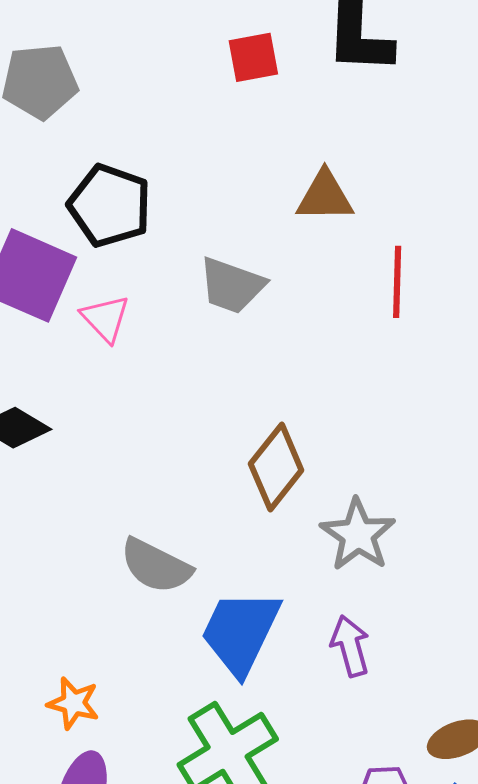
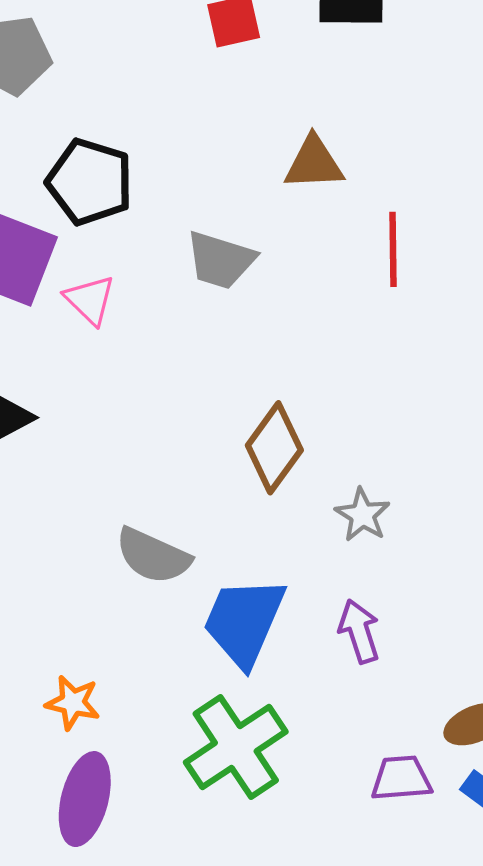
gray star: (358, 535) -> (362, 515), size x0.7

